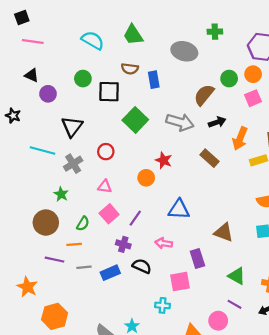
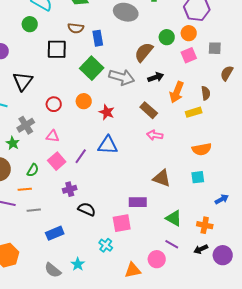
green circle: (83, 79) -> (30, 24), moved
green square: (135, 120) -> (92, 68), moved
gray cross: (73, 164) -> (26, 125), moved
orange circle: (146, 178) -> (84, 101), moved
blue triangle: (179, 209) -> (108, 145), moved
purple line: (135, 218) -> (81, 156), moved
pink arrow: (164, 243) -> (155, 135), moved
purple cross: (123, 244) -> (70, 189), turned -32
purple rectangle: (197, 259) -> (138, 202), turned -72
blue rectangle: (110, 273) -> (55, 233), moved
cyan cross: (163, 305) -> (106, 245), turned 32

